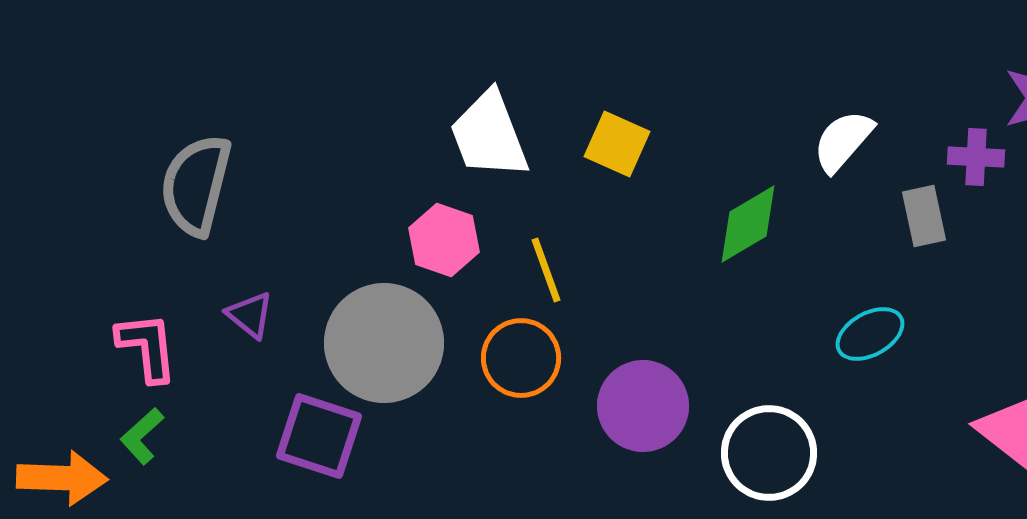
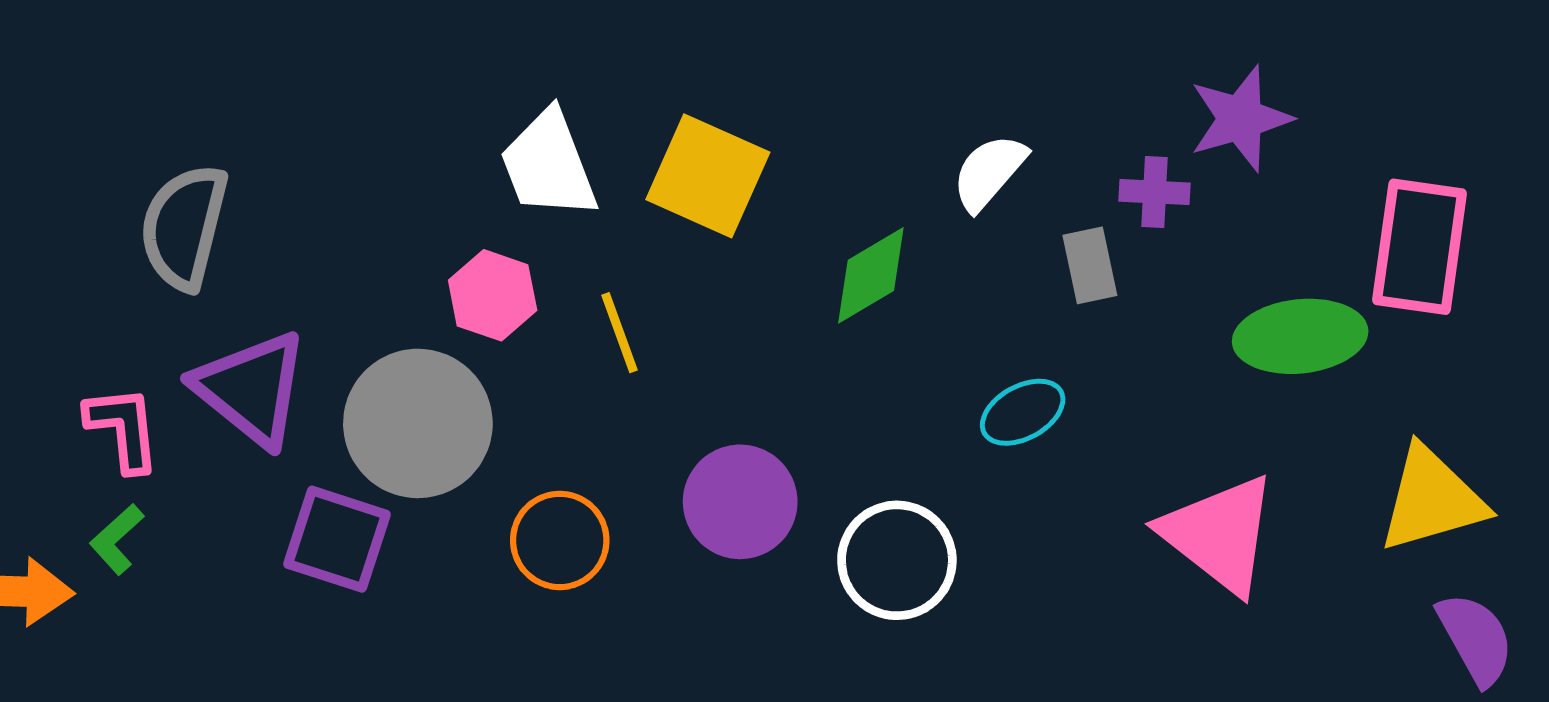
yellow square: (617, 144) -> (708, 176), size x1.5
purple triangle: (250, 315) -> (251, 389), size x2.0
orange circle: (521, 358) -> (560, 540), moved

